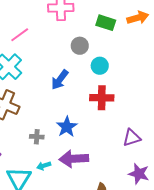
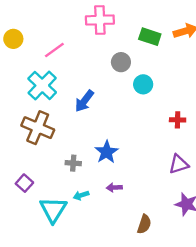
blue arrow: (60, 80) -> (84, 101), moved
red cross: (102, 98) -> (178, 120), moved, size x0.6
purple arrow: (74, 159) -> (114, 188), size x0.5

